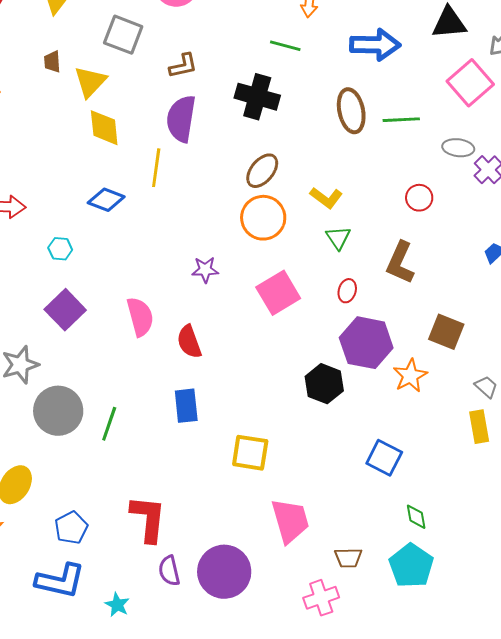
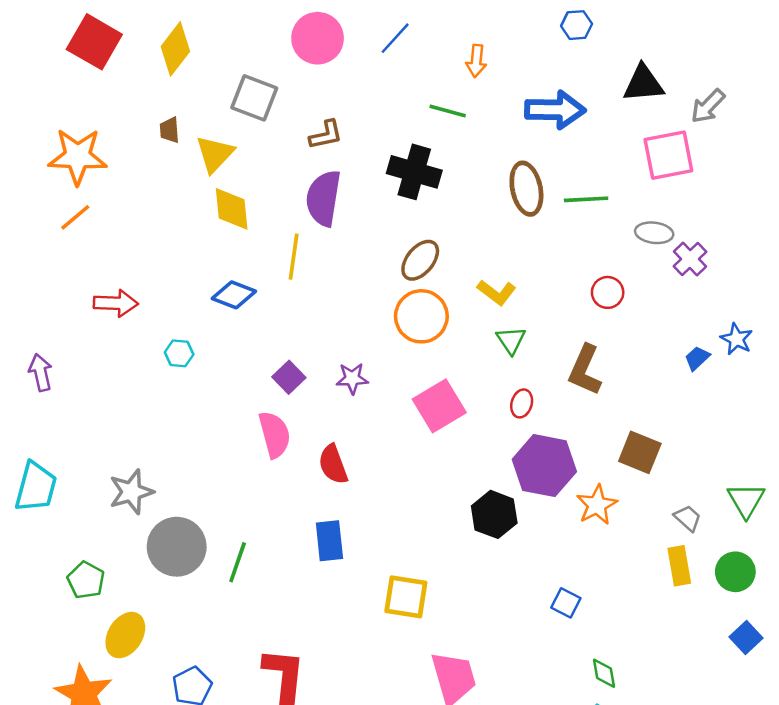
pink square: (470, 83) -> (668, 155), turned 30
purple square: (65, 310) -> (289, 377), moved, size x0.7
blue square: (384, 458) -> (566, 603), size x0.7

